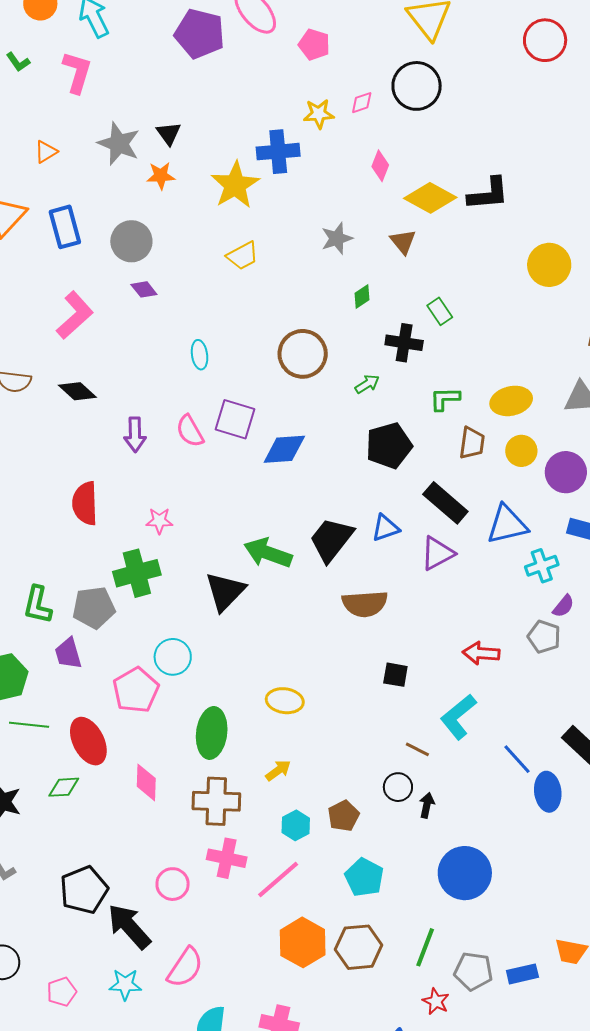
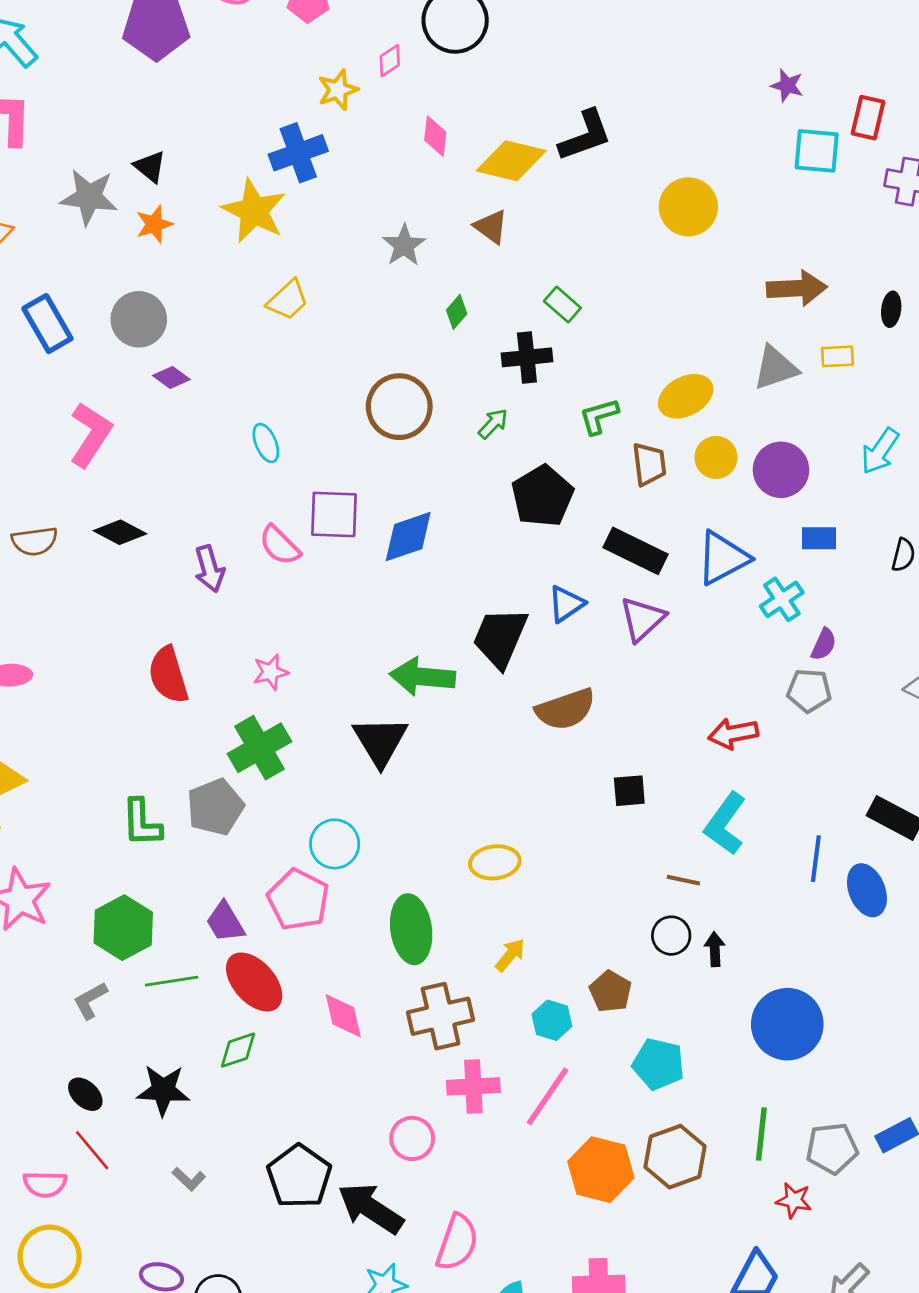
purple trapezoid: (68, 653) -> (225, 922), moved
blue line: (517, 759) -> (816, 859), turned 64

